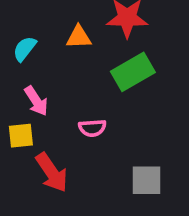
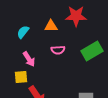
green rectangle: (133, 72) -> (92, 51), moved
pink semicircle: (92, 128) -> (58, 50), moved

